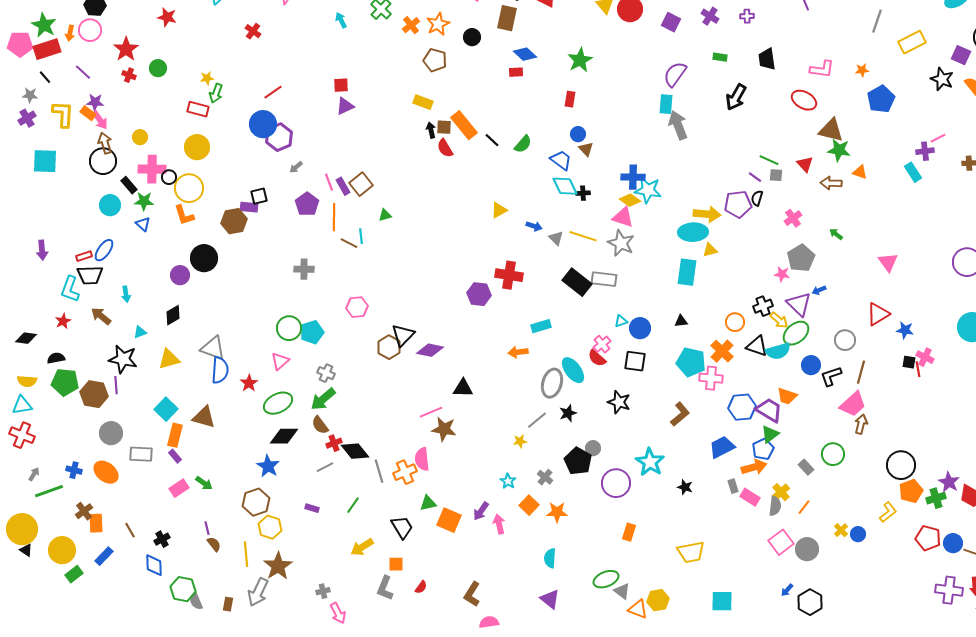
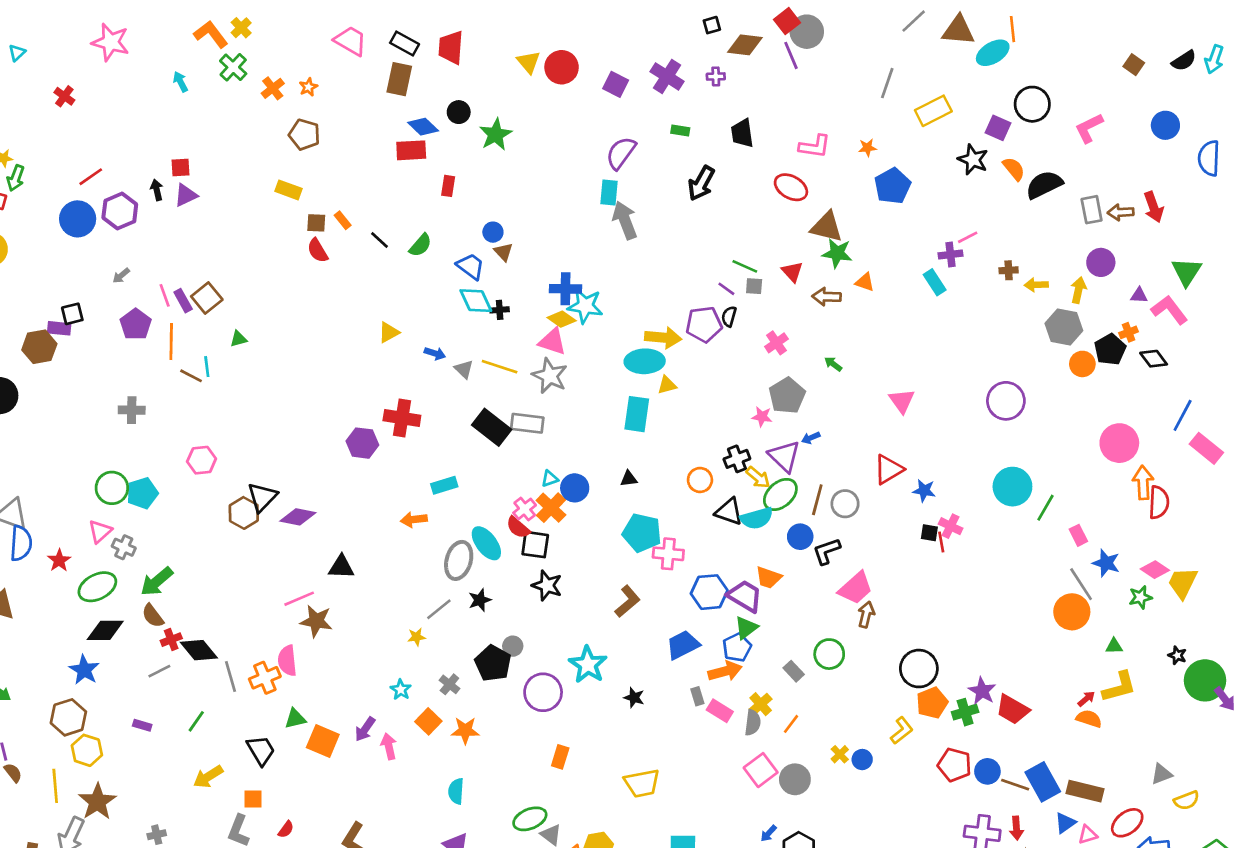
purple cross: (710, 16) -> (667, 76), size x1.4
orange star: (438, 24) -> (308, 87), size x0.6
black circle: (472, 37) -> (459, 112), moved
red rectangle: (516, 72) -> (411, 150), size x1.6
red rectangle: (570, 99) -> (448, 186), moved
orange rectangle: (464, 125) -> (343, 220), size x0.5
black arrow: (431, 130) -> (157, 190), moved
purple hexagon: (279, 137) -> (120, 211), moved
orange cross: (722, 351) -> (551, 508), moved
black square: (635, 361) -> (535, 545), moved
brown line: (861, 372) -> (817, 500), moved
gray cross: (326, 373) -> (124, 547), moved

